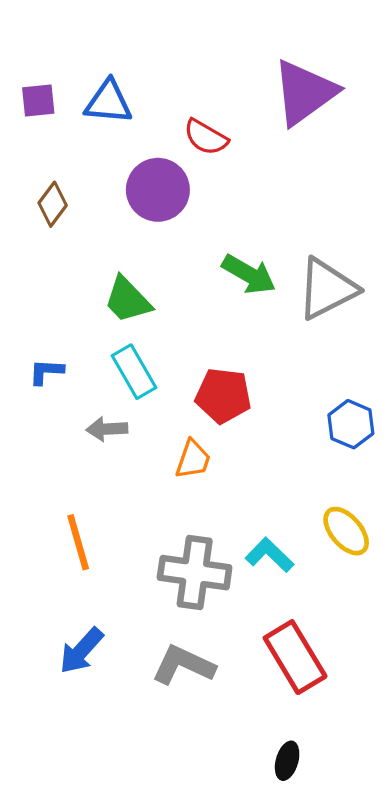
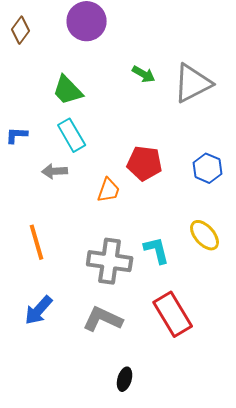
green arrow: (249, 274) -> (144, 74), size x0.7
red pentagon: (223, 396) -> (145, 163), moved
cyan L-shape: (270, 555) -> (157, 250), turned 32
black ellipse: (287, 761) -> (125, 379), moved

